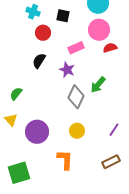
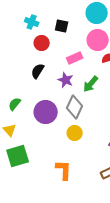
green arrow: (98, 85) -> (91, 84), moved
yellow circle: (77, 131) -> (75, 133), moved
purple circle: (37, 132) -> (46, 112), moved
green square: (19, 173) -> (18, 156), moved

